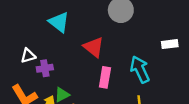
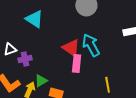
red triangle: (94, 47) -> (71, 48), moved
cyan arrow: (140, 69) -> (91, 45), moved

